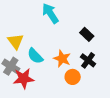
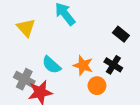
black rectangle: (87, 34) -> (121, 34), moved
yellow triangle: (16, 41) -> (26, 28), moved

